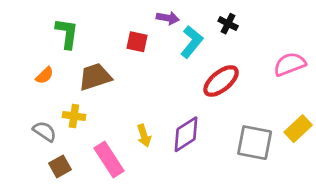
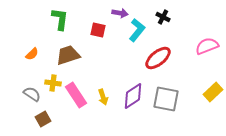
green L-shape: (67, 33) -> (60, 19), moved
gray square: (255, 143) -> (166, 99), moved
pink rectangle: (109, 159) -> (76, 95), moved

